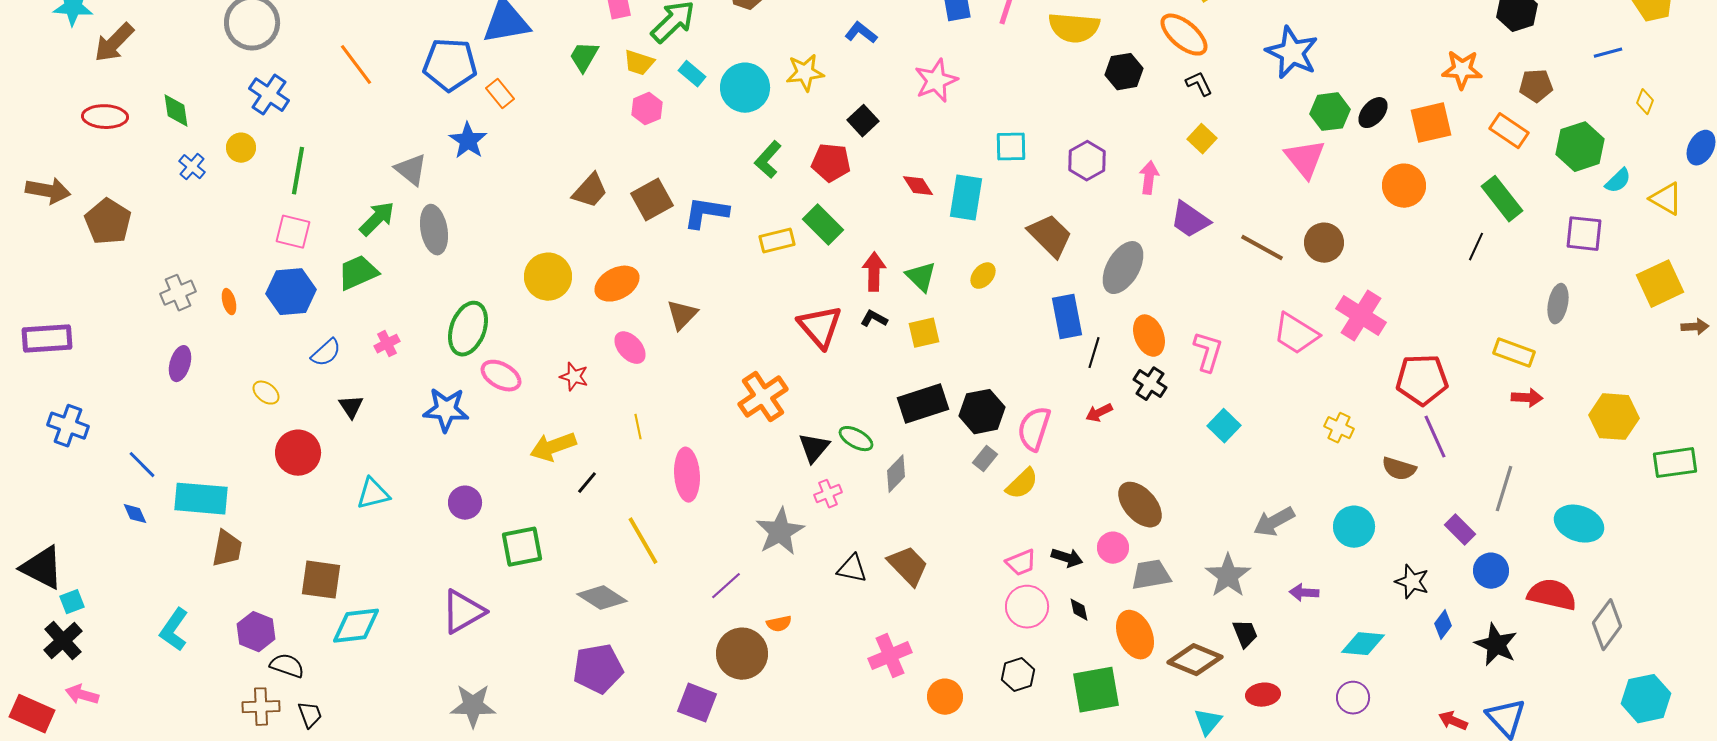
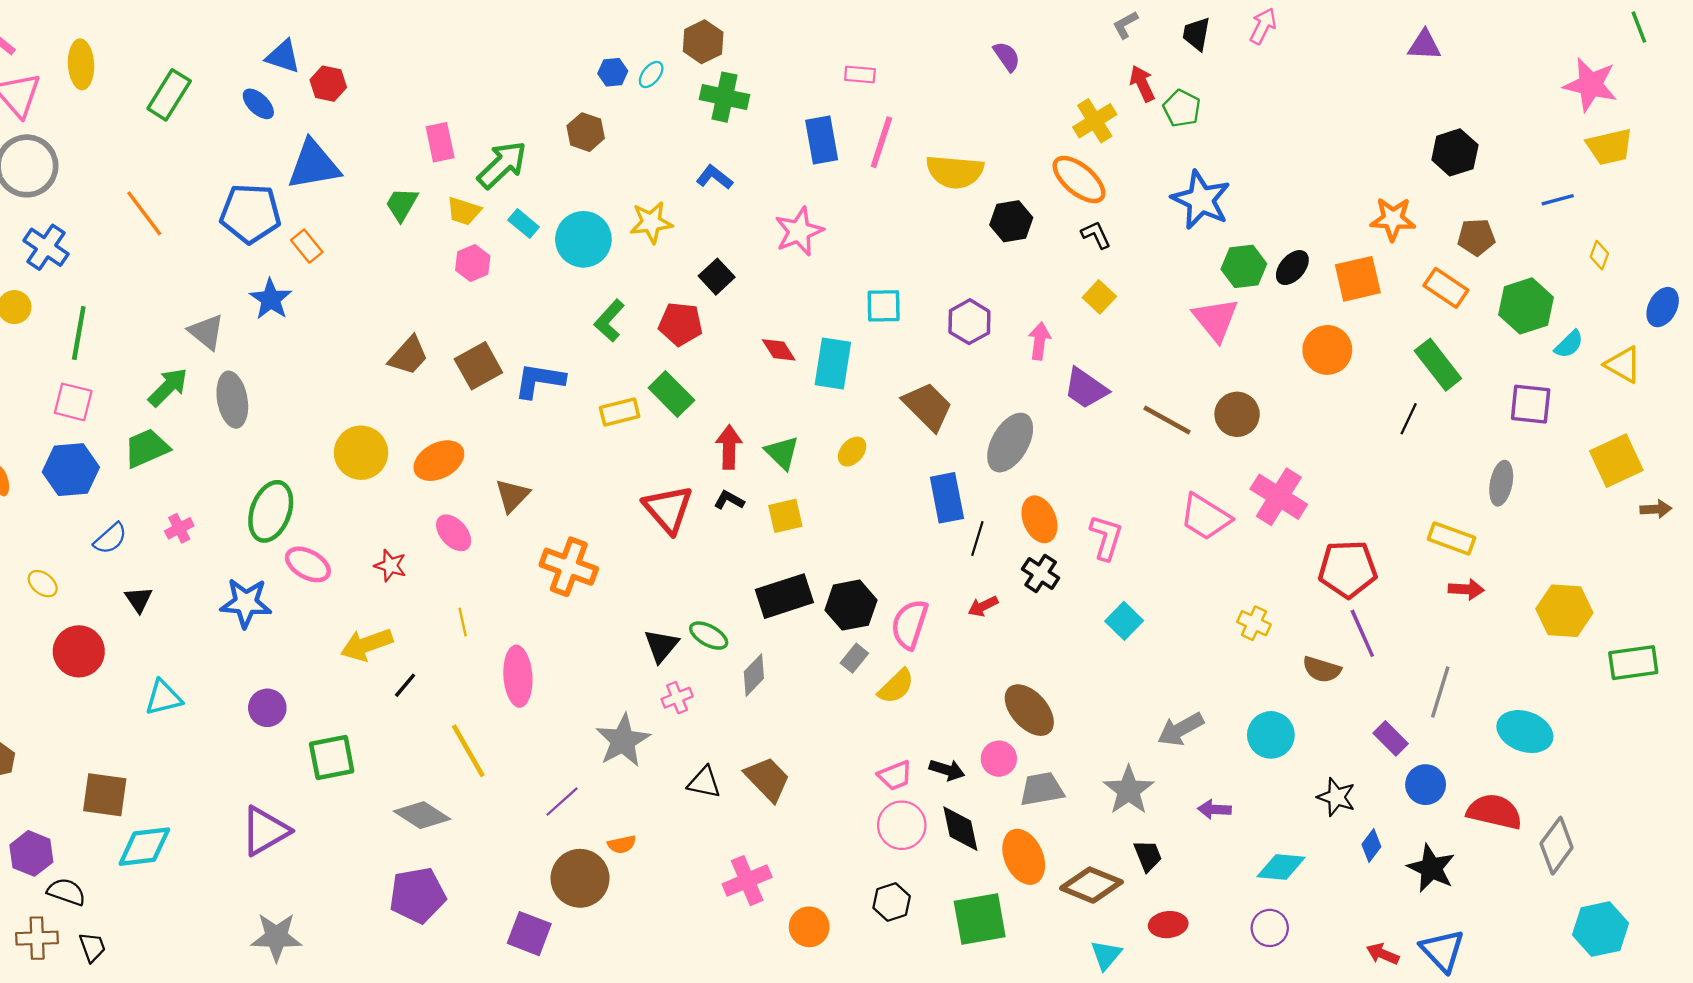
orange cross: (763, 397) -> (569, 567), moved, turned -36
black diamond: (1079, 610) -> (960, 829), size x1.8

